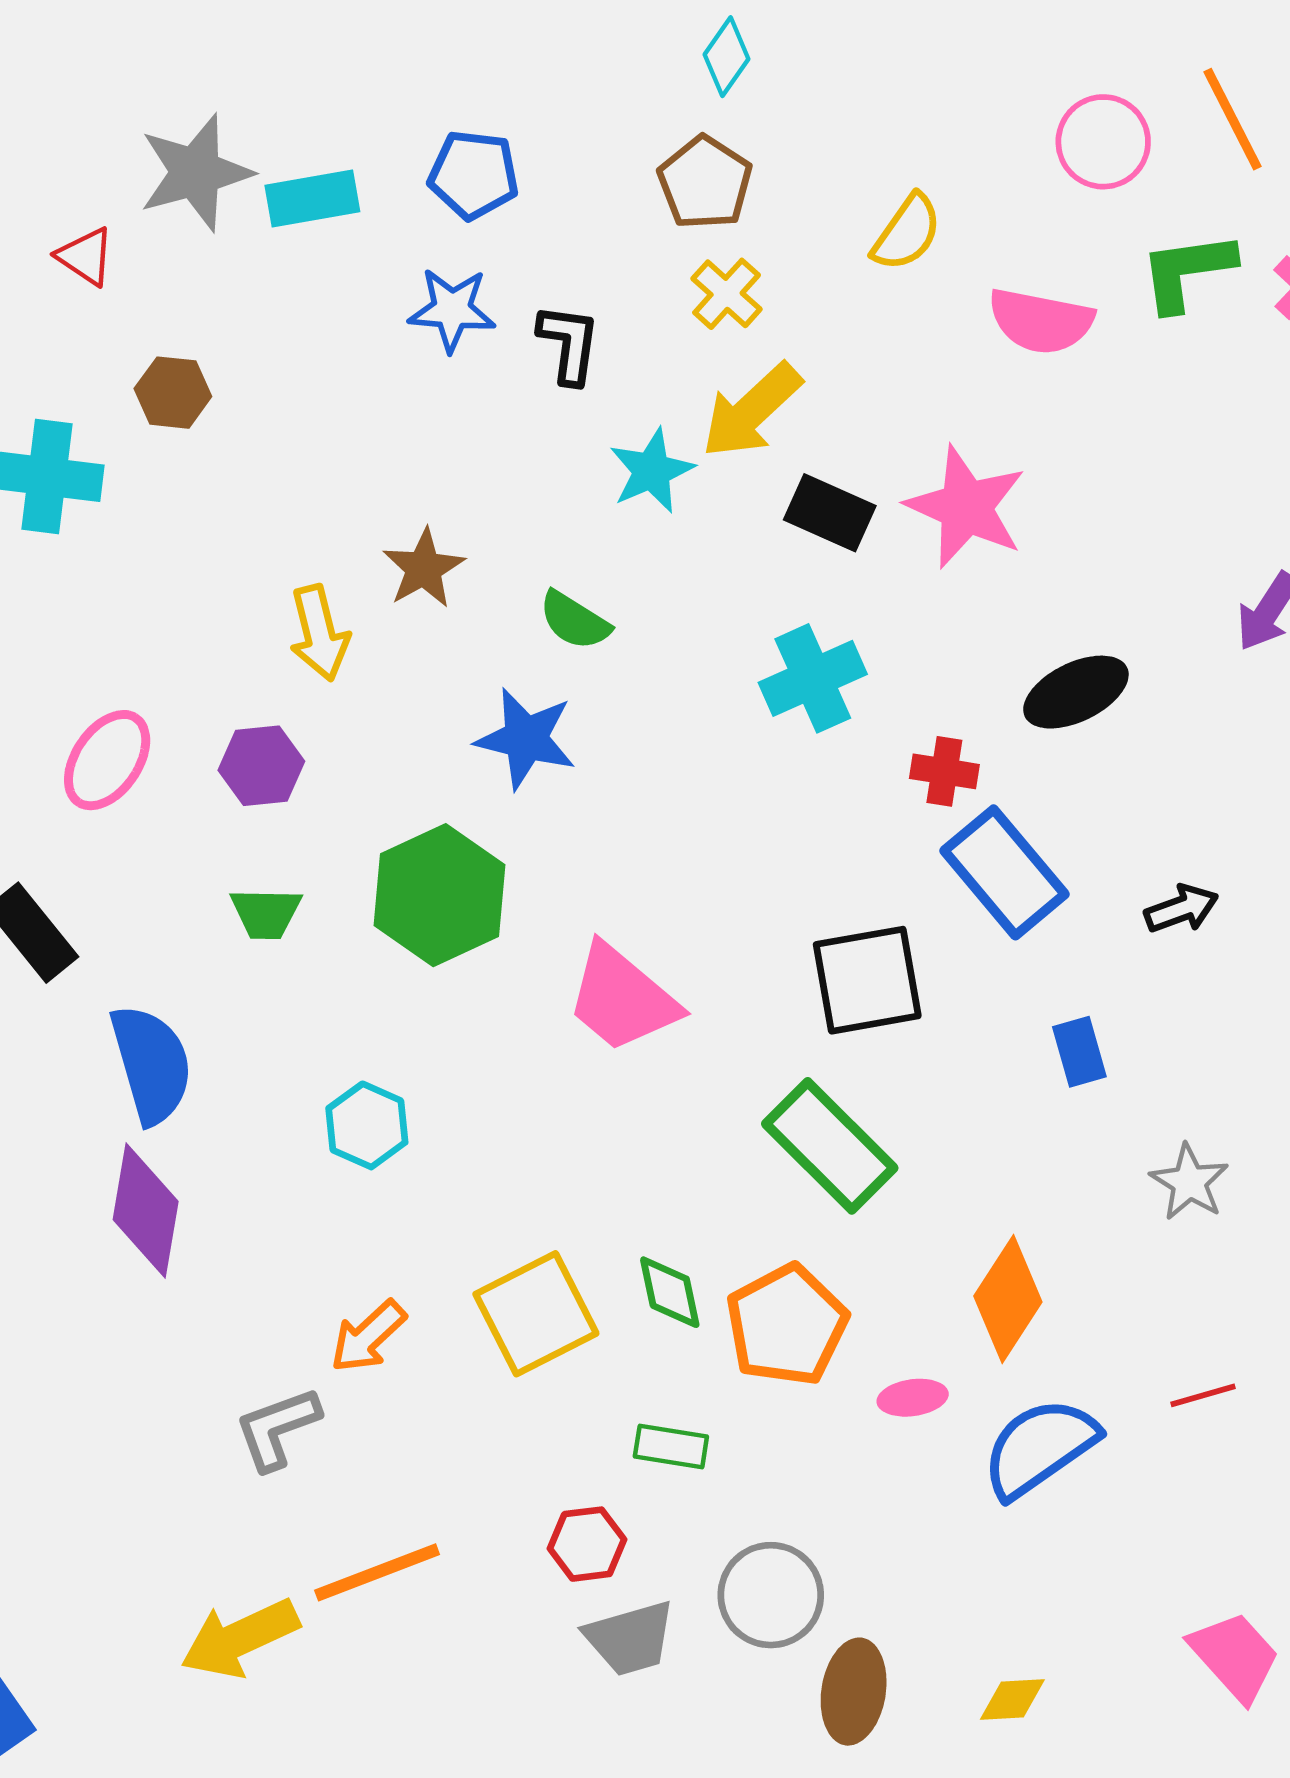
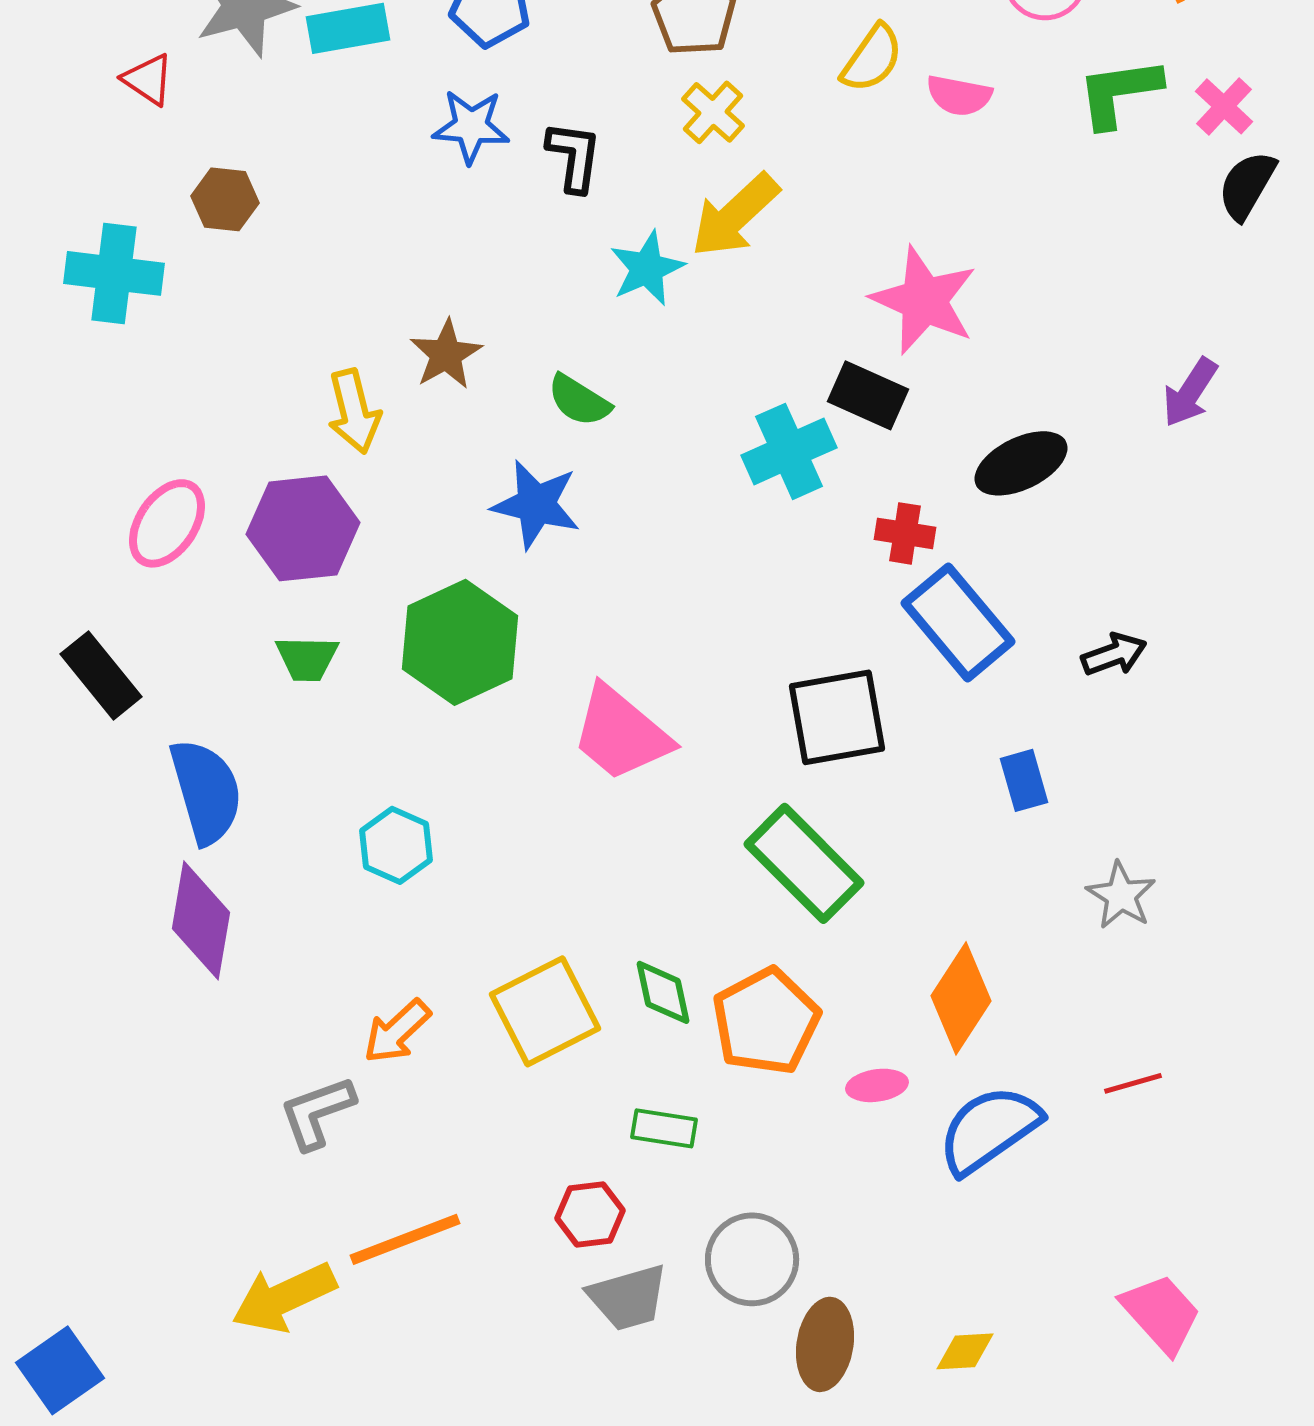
pink semicircle: (1041, 321) -> (959, 95), moved, size x0.7
black rectangle: (830, 513) -> (868, 395), moved
purple hexagon: (261, 766) -> (303, 528), size x1.5

